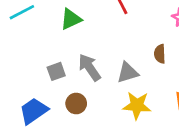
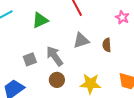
gray triangle: (128, 73) -> (81, 40), moved
brown circle: (76, 104) -> (57, 80), moved

